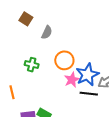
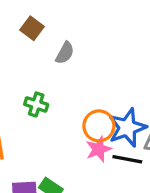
orange circle: (64, 60) -> (99, 126), moved
pink star: (72, 80) -> (99, 149), moved

